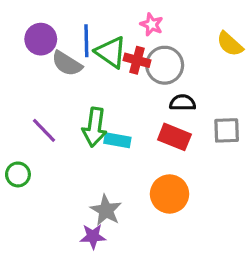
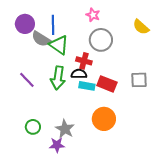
green triangle: (111, 52) -> (59, 45), moved
red cross: (137, 60) -> (84, 61), moved
black semicircle: (183, 103) -> (79, 74), moved
cyan rectangle: (117, 140) -> (87, 86), moved
green circle: (18, 174) -> (33, 127), moved

